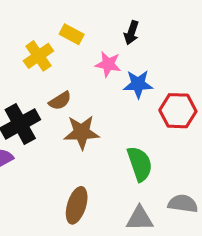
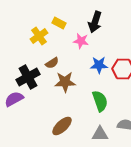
black arrow: (131, 33) -> (95, 22), size x1.5
blue star: (138, 84) -> (99, 65), moved
brown ellipse: (77, 205) -> (62, 126), turned 30

